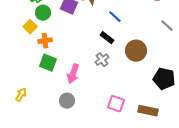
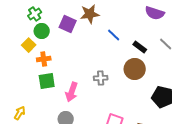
black rectangle: (107, 38) -> (140, 47), moved
gray cross: (102, 60) -> (101, 78), turned 32
green square: (48, 63) -> (47, 81), turned -30

